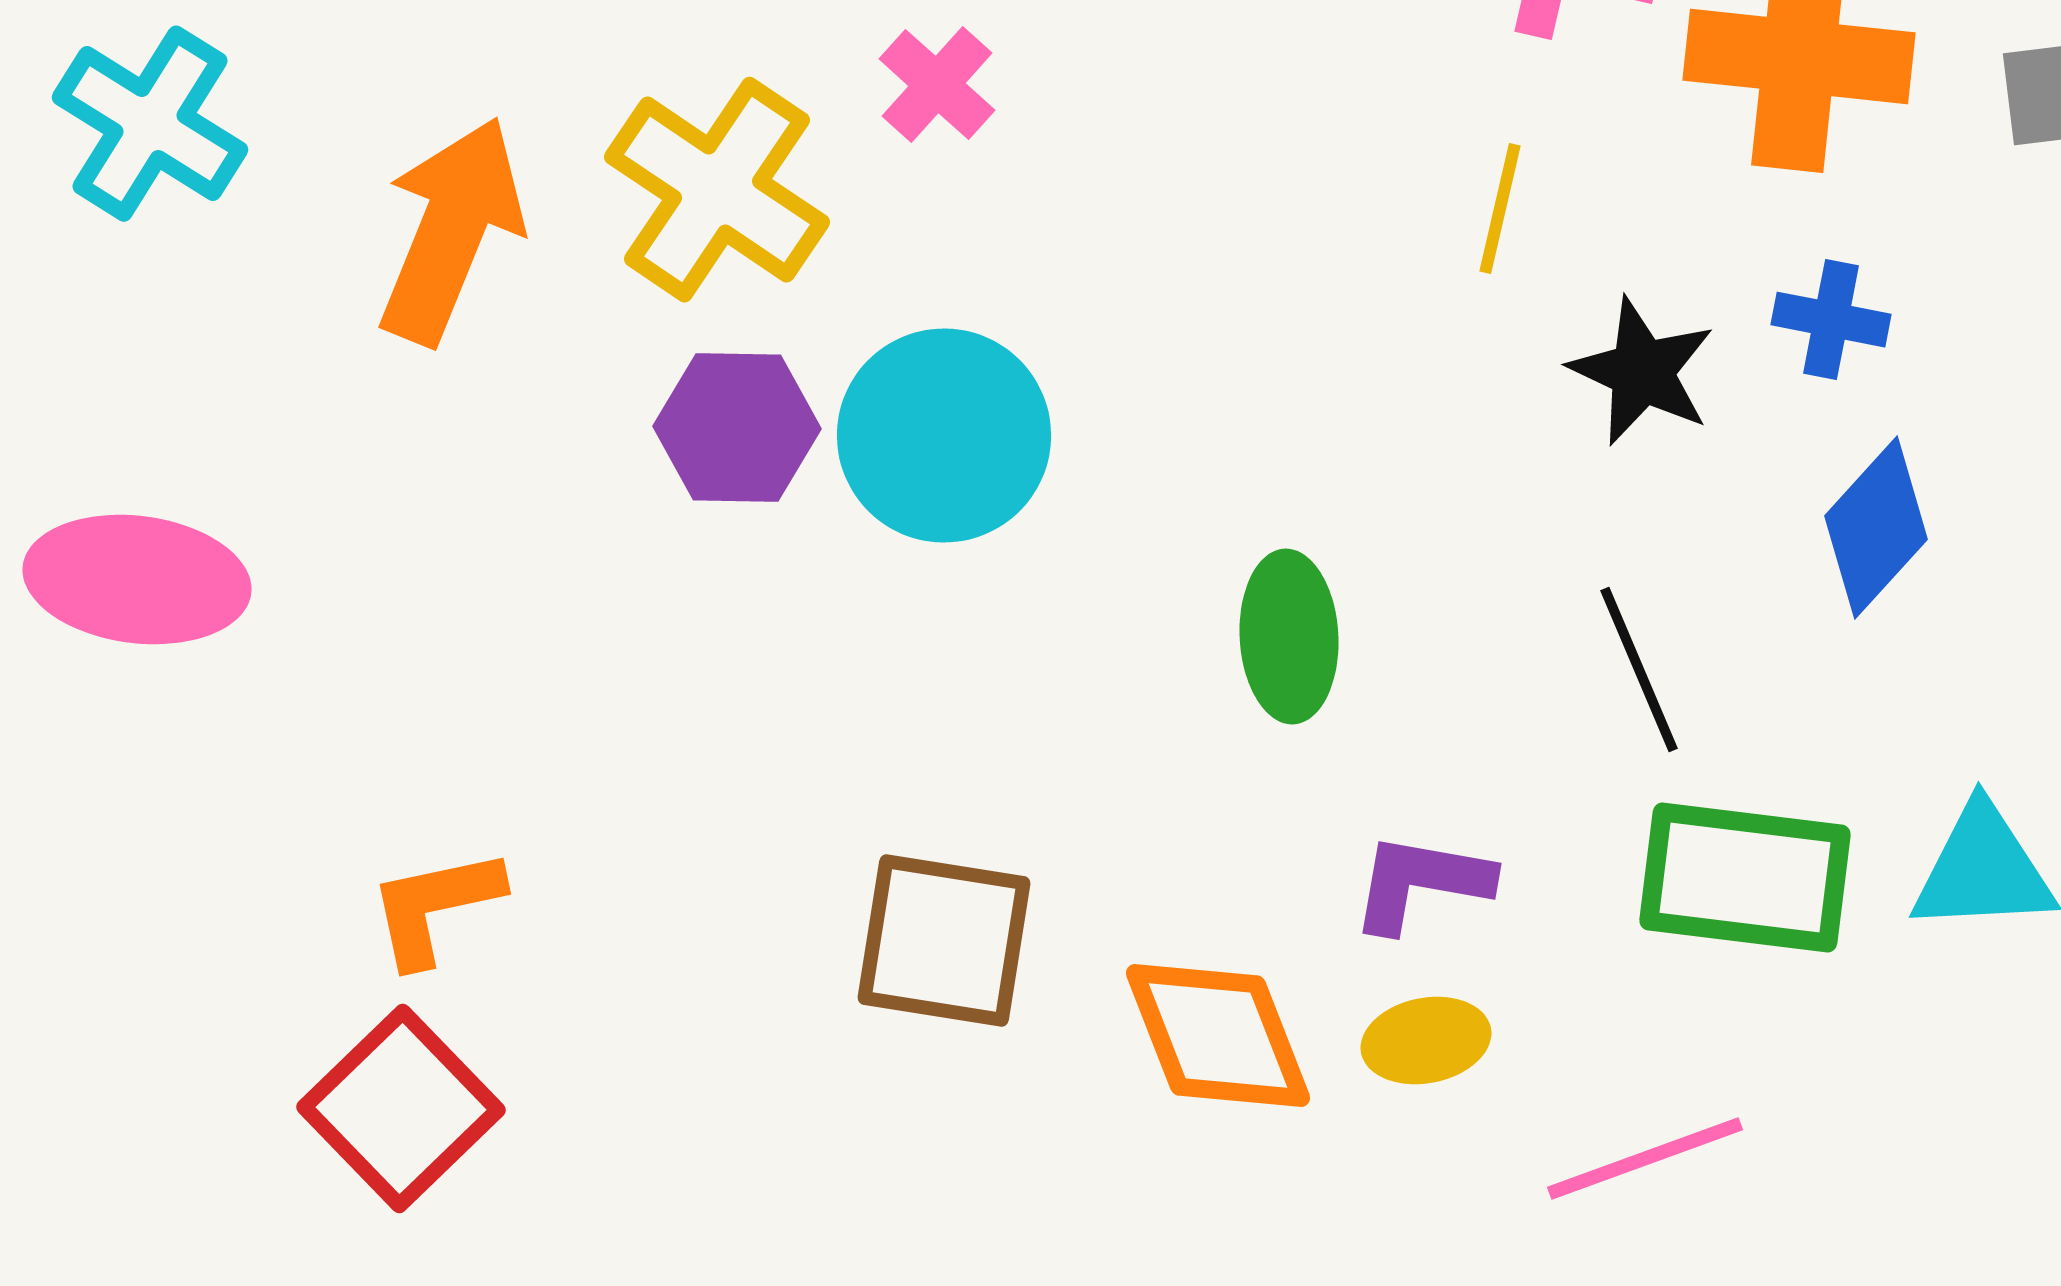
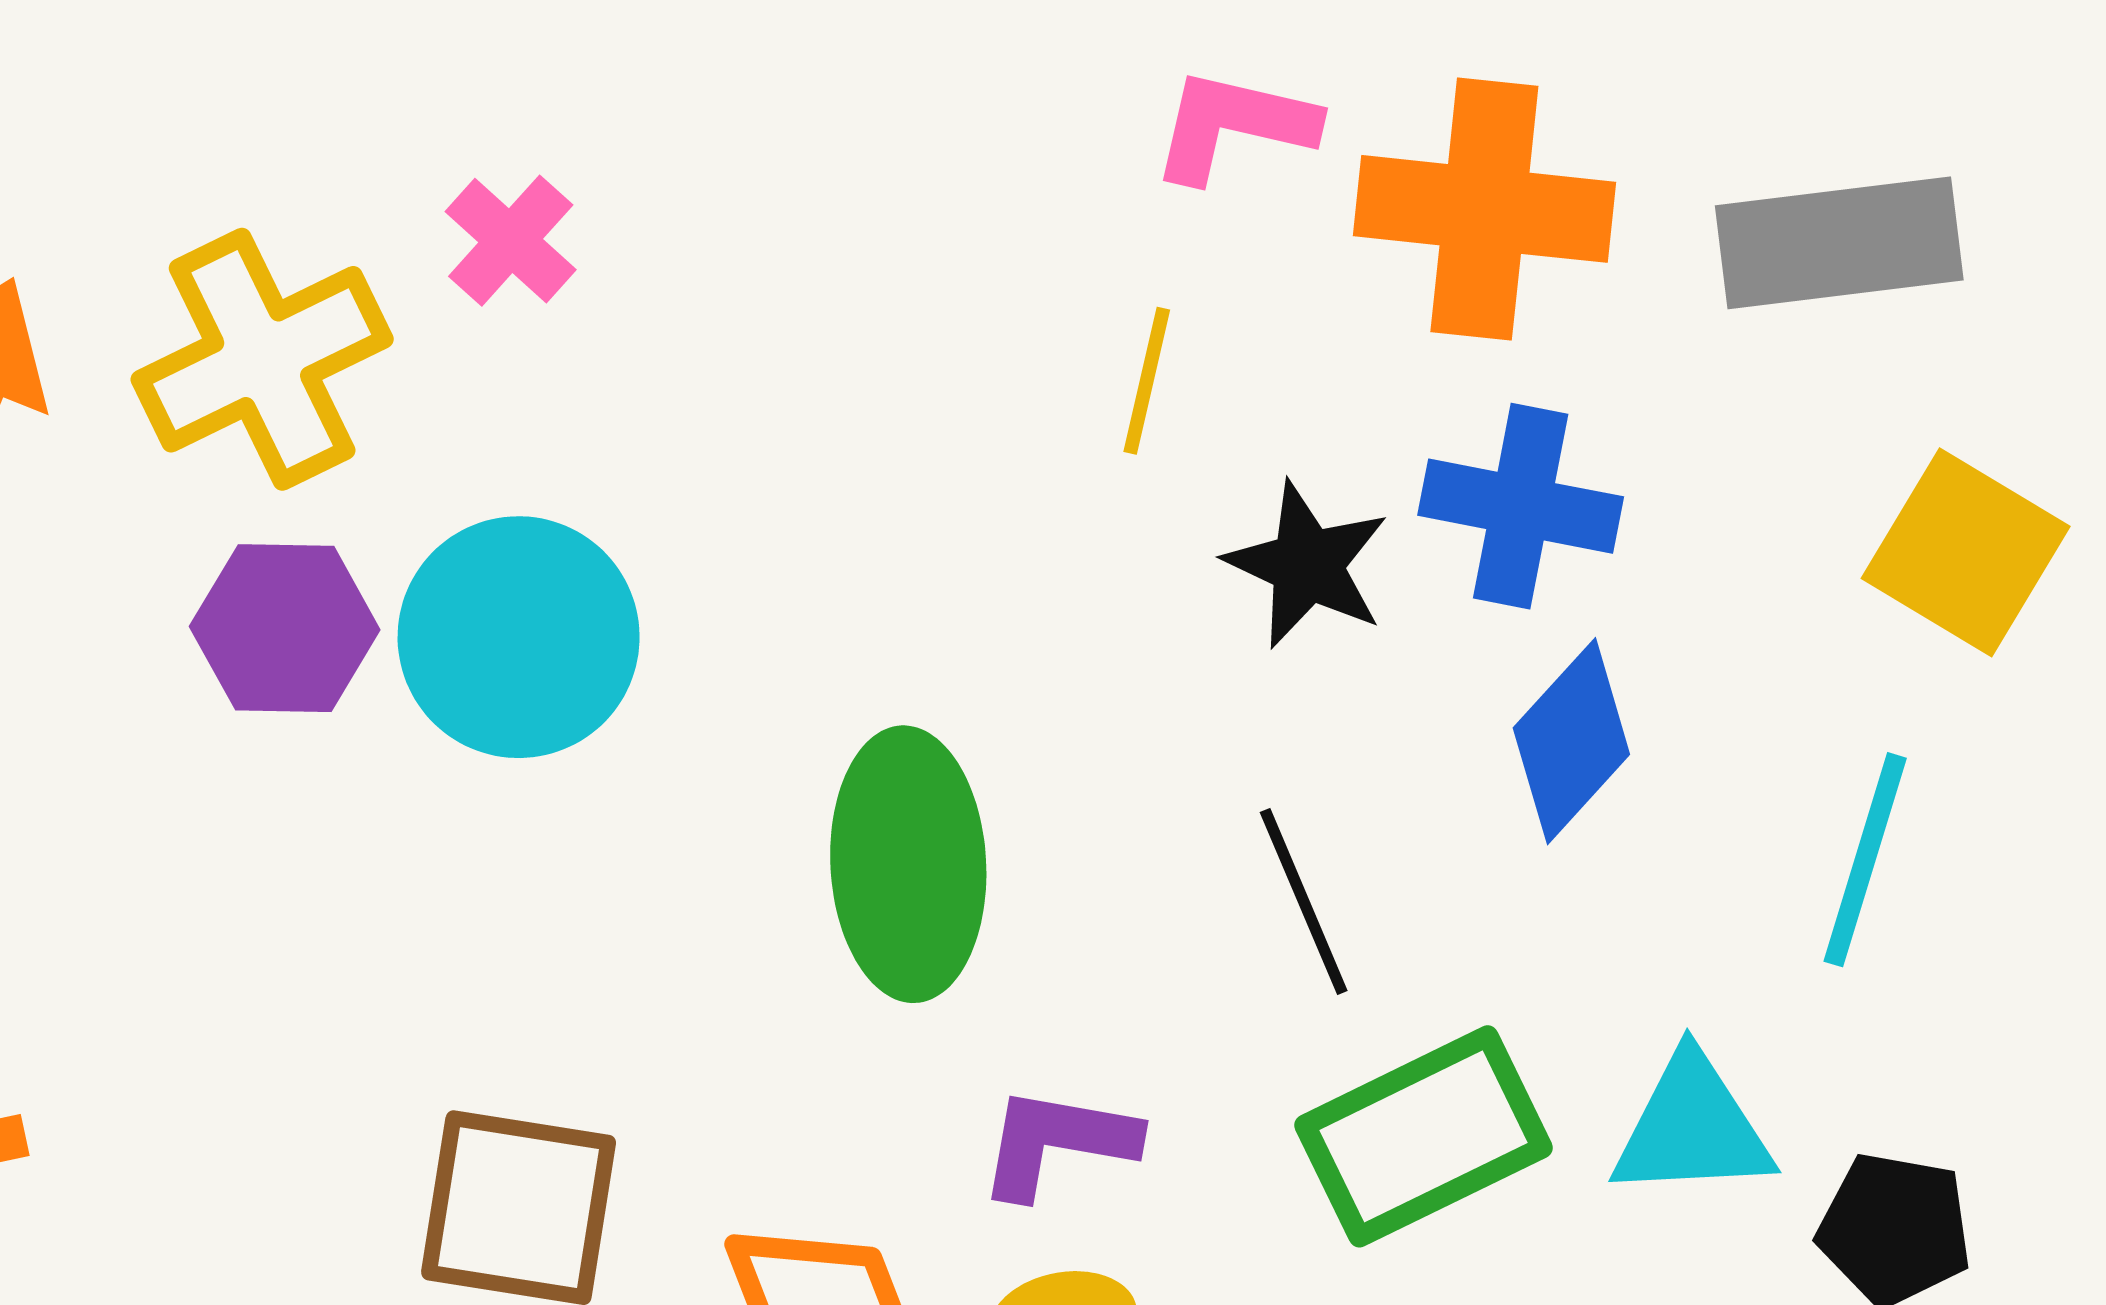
yellow cross: (717, 190) -> (262, 359), turned 30
blue cross: (1831, 320) -> (1521, 506), size x1.5
green ellipse: (1289, 637) -> (908, 864), size x1.4
green rectangle: (1745, 878) -> (1423, 1136), turned -33

